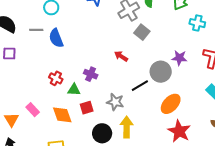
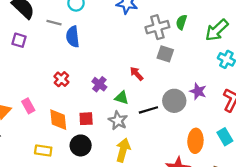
gray square: (142, 32) -> (165, 54), turned -35
green triangle: (74, 90) -> (122, 98), moved
orange ellipse: (171, 104) -> (195, 141), moved, turned -55
black circle: (102, 133) -> (81, 145), moved

